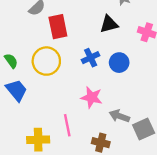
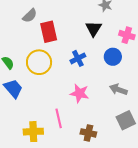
black triangle: (109, 24) -> (93, 29), turned -42
blue circle: (119, 63) -> (113, 57), moved
gray arrow: (119, 116) -> (118, 90), moved

